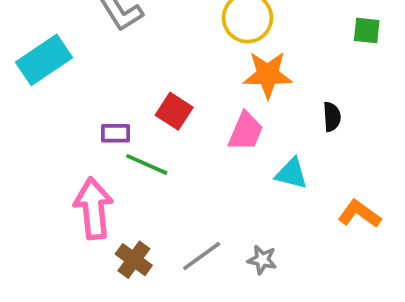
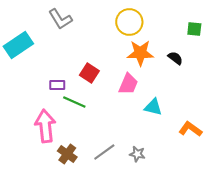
black semicircle: (332, 117) -> (175, 58), moved, turned -49

